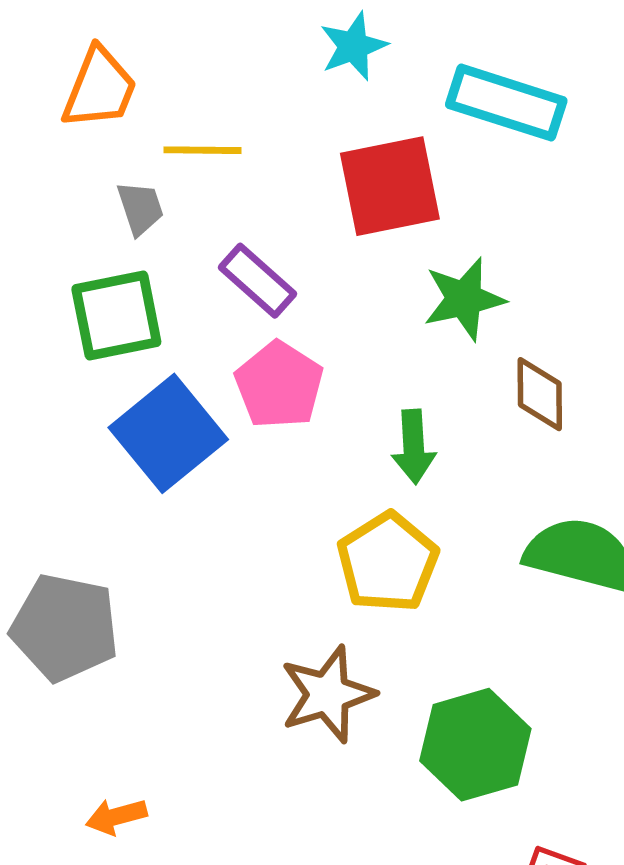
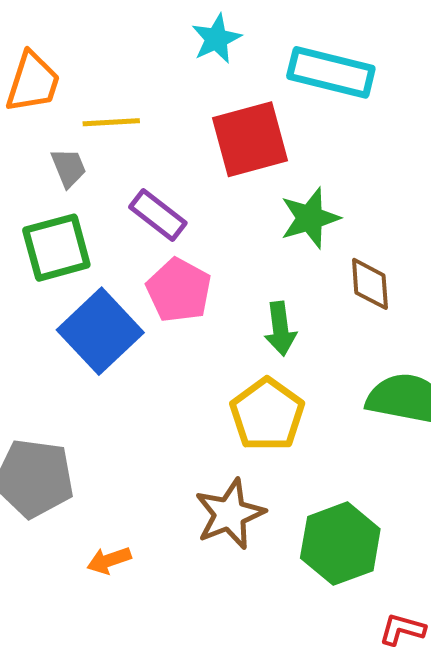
orange arrow: (116, 816) -> (109, 560), moved

